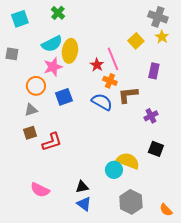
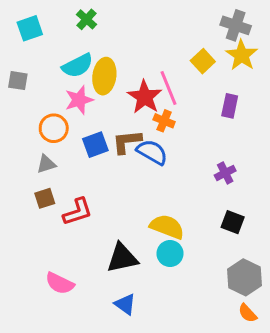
yellow star: (162, 37) -> (242, 55), size x1.5
red star: (97, 65) -> (145, 97), size x1.6
brown L-shape: (128, 95) -> (127, 142), moved
yellow semicircle: (128, 161) -> (167, 227), moved
black triangle: (82, 187) -> (122, 258), moved, size x1.6
gray hexagon: (131, 202) -> (245, 277), moved

